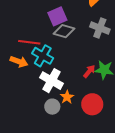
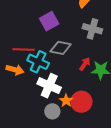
gray diamond: (64, 31) -> (61, 48), moved
red arrow: (89, 71) -> (85, 64), moved
red circle: (92, 104) -> (81, 102), moved

